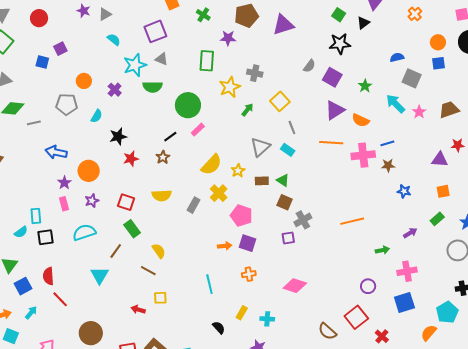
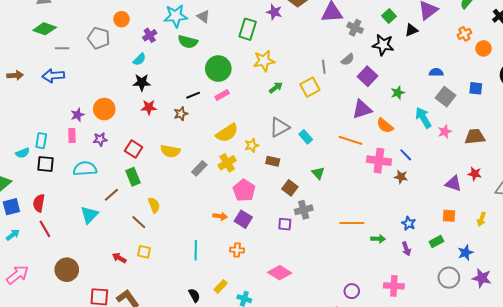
orange circle: (438, 42) -> (484, 48), moved
gray cross: (255, 73) -> (355, 28), moved
cyan semicircle: (97, 116) -> (139, 59), moved
gray line: (292, 127) -> (324, 67), moved
blue line: (387, 143) -> (406, 155), turned 48
blue arrow: (56, 152) -> (53, 76), moved, turned -30
green triangle: (283, 180) -> (318, 173), moved
blue star: (404, 191) -> (409, 223), moved
purple arrow: (410, 233) -> (406, 249), turned 88
green arrow: (382, 250) -> (378, 239), moved

